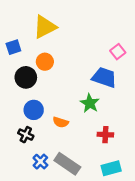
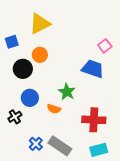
green star: (90, 103) -> (67, 92), moved
black cross: (26, 135) -> (15, 117), moved, turned 32
red cross: (105, 135) -> (94, 120), size x1.6

